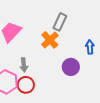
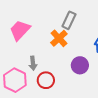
red circle: (26, 85) -> (46, 80), moved

